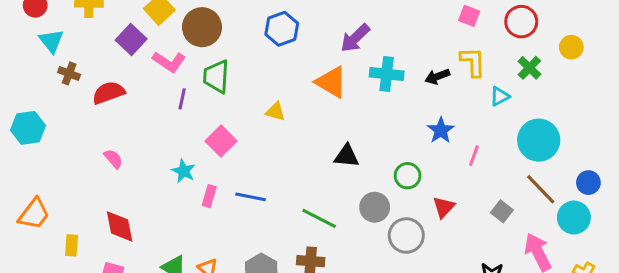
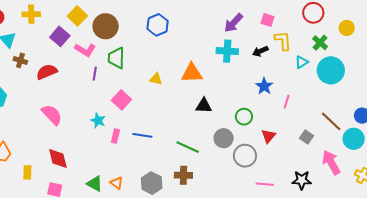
pink square: (469, 16) -> (267, 20), moved
purple arrow: (355, 38) -> (234, 23), moved
orange triangle: (331, 82) -> (192, 73), moved, turned -30
cyan circle: (539, 140) -> (331, 70), moved
pink semicircle: (113, 159) -> (52, 115), size x1.6

